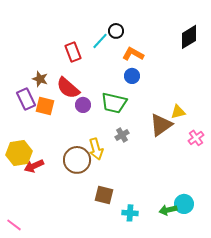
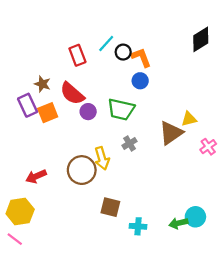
black circle: (116, 31) -> (123, 52), moved
orange L-shape: (133, 54) -> (141, 57), turned 40
orange square: (45, 106) -> (48, 113), turned -36
yellow hexagon: (19, 153) -> (20, 211), moved

